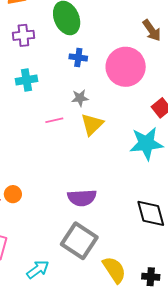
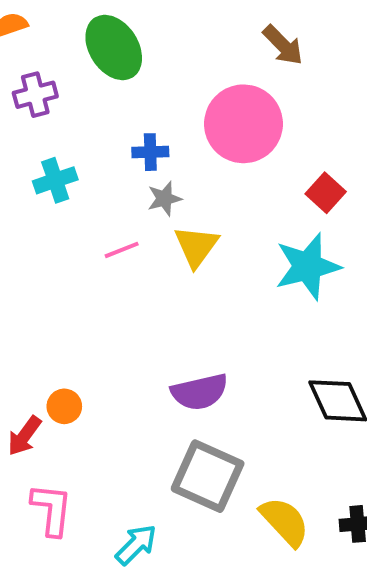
blue cross: (78, 58) -> (150, 152), moved

